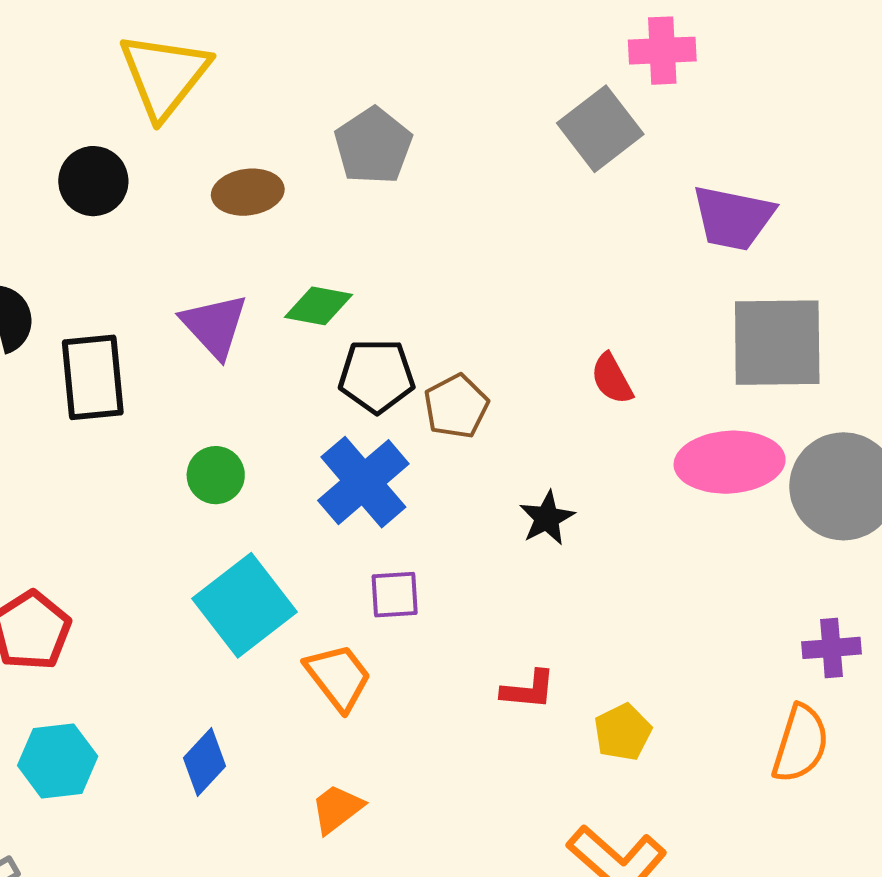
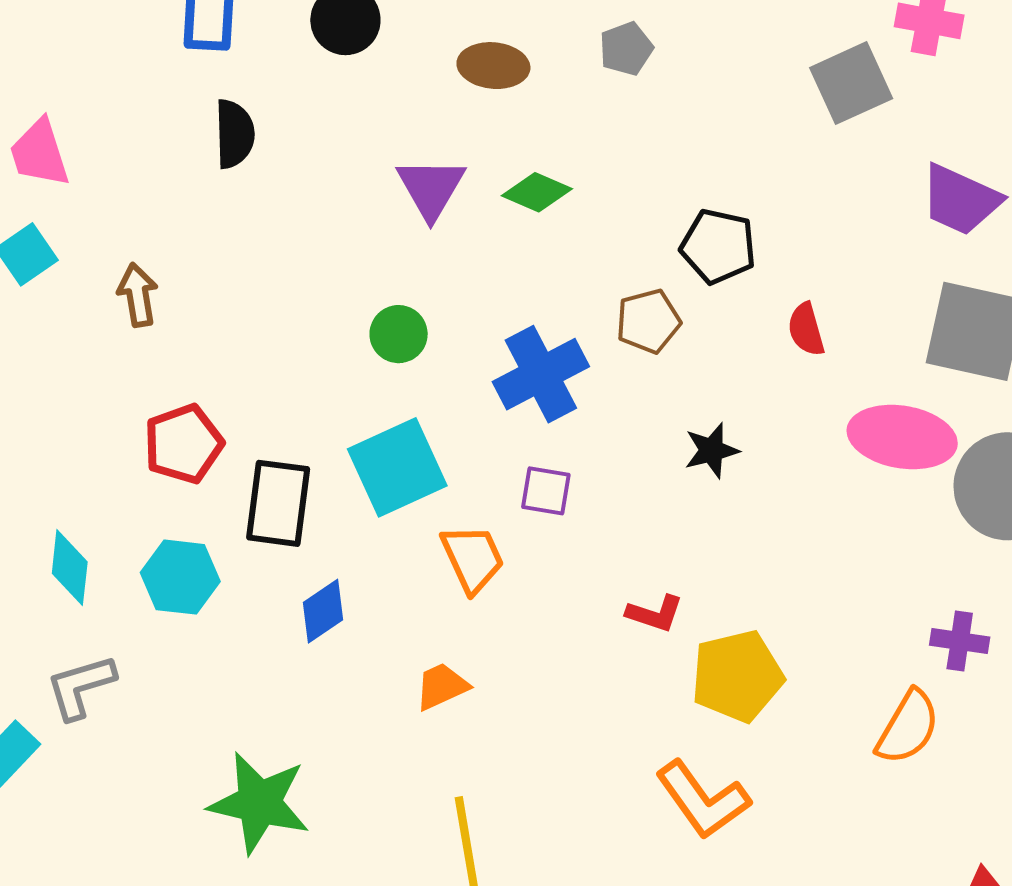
gray pentagon: (373, 146) -> (626, 49), size x0.7
black pentagon: (377, 376) -> (718, 246), moved
black rectangle: (93, 377) -> (278, 503), moved
yellow pentagon: (623, 732) -> (737, 676), size x1.6

